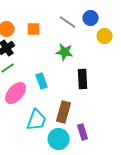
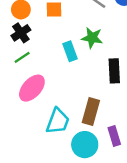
cyan rectangle: (42, 81) -> (70, 51), moved

